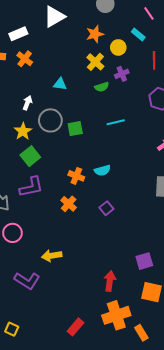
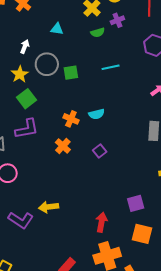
yellow arrow: (52, 256) -> (48, 207), moved

